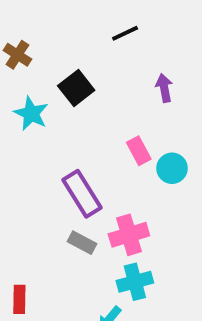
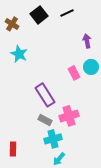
black square: (76, 88) -> (39, 15), moved
cyan circle: (172, 168) -> (91, 67), moved
cyan cross: (135, 282) -> (53, 139), moved

